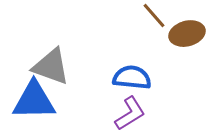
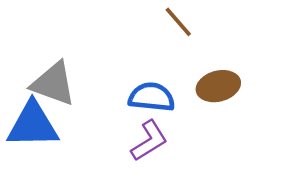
brown ellipse: (187, 34) -> (218, 86), moved

